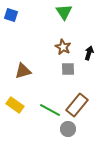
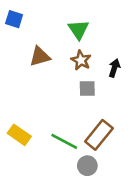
green triangle: (64, 12) -> (78, 29), moved
brown triangle: (23, 71) -> (40, 56), moved

